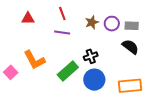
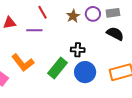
purple line: (62, 33) -> (34, 30), moved
black cross: (91, 56) -> (78, 50), turned 32

